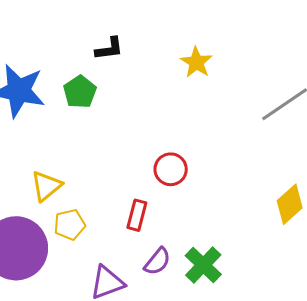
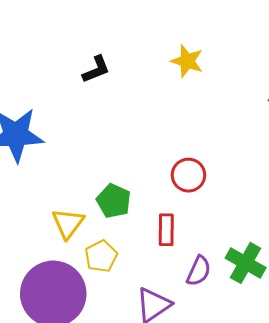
green pentagon: (80, 92) -> (114, 201), moved

